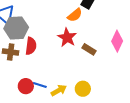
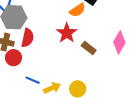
red circle: (26, 86) -> (14, 58), moved

